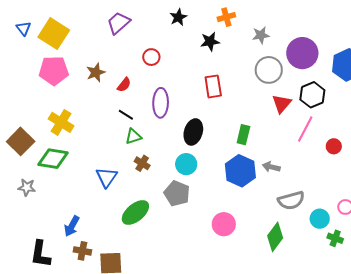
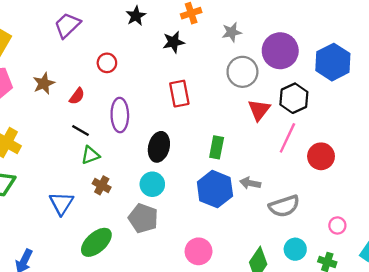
red circle: (334, 146) -> (321, 156), size x1.5
gray semicircle: (291, 200) -> (284, 206), moved
cyan circle: (320, 219) -> (295, 249), moved

